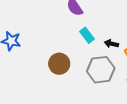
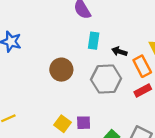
cyan rectangle: (87, 35) -> (94, 41), turned 42

